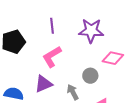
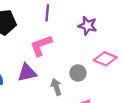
purple star: (91, 31) -> (88, 26), size x0.7

